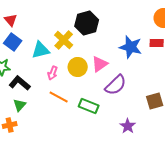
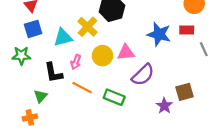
blue square: (13, 42) -> (33, 29), turned 36
pink triangle: (100, 64) -> (126, 52), turned 30
black L-shape: (20, 83) -> (53, 73), moved, turned -140
purple star: (128, 126) -> (164, 106), moved

